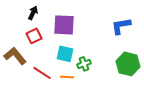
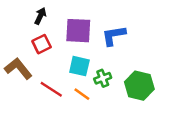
blue L-shape: (121, 26) -> (114, 35), moved
green hexagon: (128, 64) -> (139, 86), moved
orange line: (67, 77) -> (82, 94), turned 32

